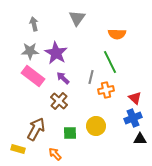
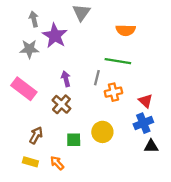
purple star: (56, 53) -> (55, 36), moved
green line: (110, 62) -> (118, 61), turned -55
pink rectangle: (33, 76) -> (24, 89), moved
purple arrow: (63, 78) -> (66, 79), turned 32
brown arrow: (36, 129) -> (36, 135), size x0.7
yellow rectangle: (18, 149) -> (30, 162), moved

